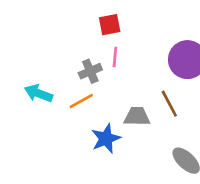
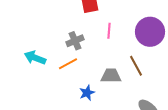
pink line: (115, 57) -> (109, 31), moved
blue star: (106, 139) -> (87, 93), size x0.7

